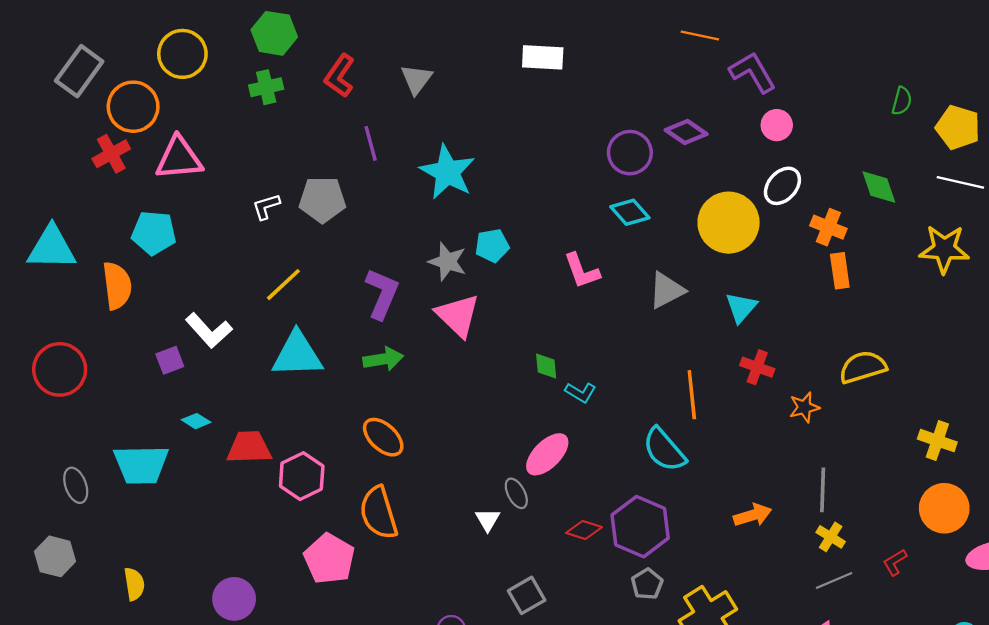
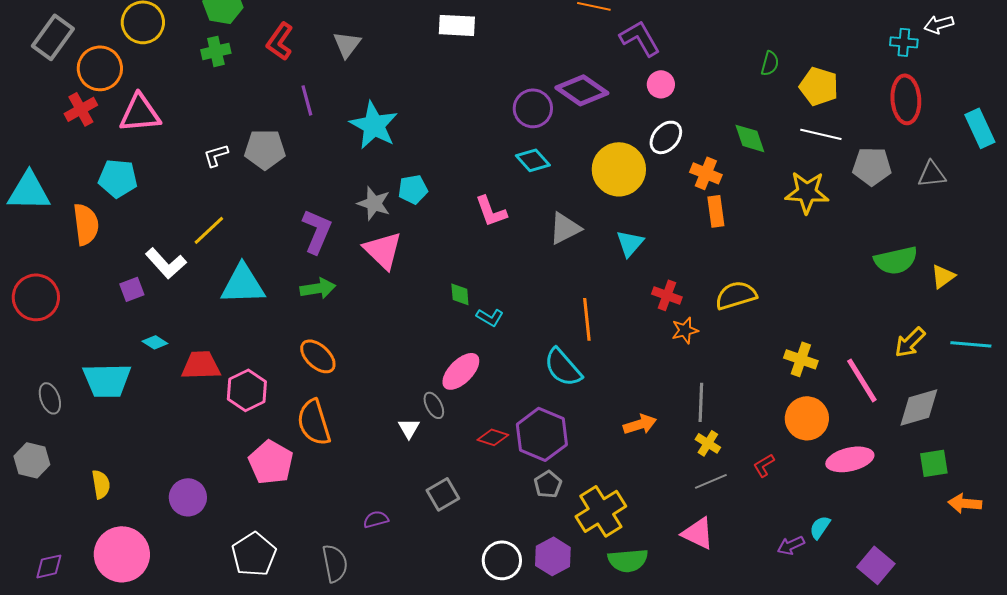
purple diamond: (686, 132) -> (582, 90), size x1.4
yellow line: (283, 285) -> (209, 230), moved
red cross: (757, 367) -> (667, 295), moved

